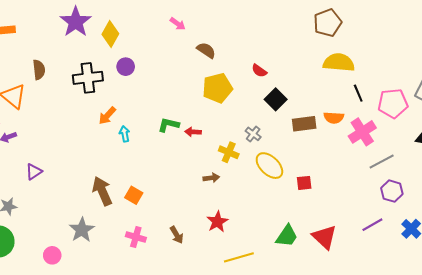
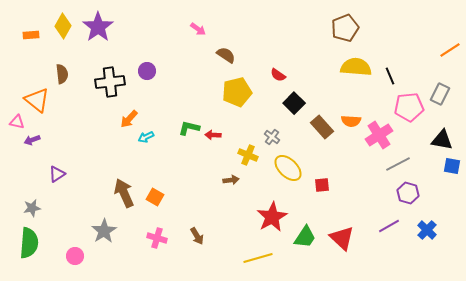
yellow diamond: (110, 34) -> (63, 26), moved
black line: (358, 93) -> (390, 76), moved
brown rectangle: (304, 124) -> (322, 127), turned 55
cyan arrow: (125, 134) -> (146, 137), turned -105
red star: (217, 222) -> (272, 217), moved, size x1.4

